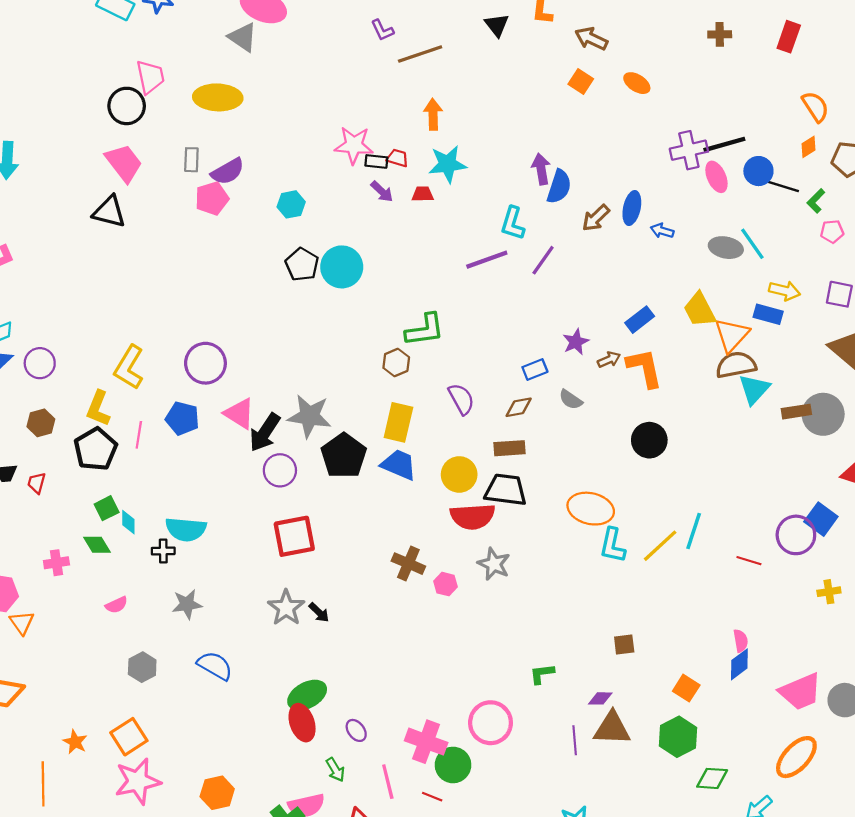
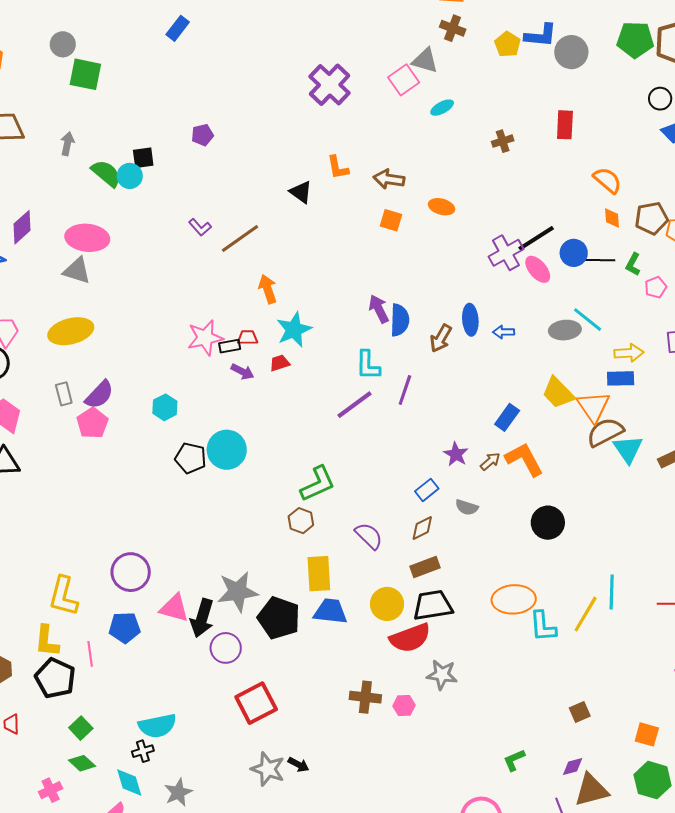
orange diamond: (809, 147) -> (612, 218), turned -45
cyan diamond: (128, 522) -> (129, 783), moved, size x1.4

